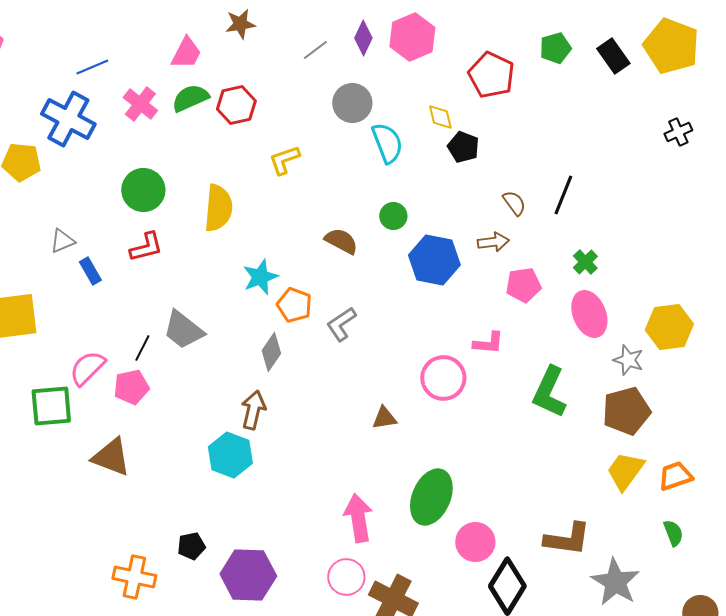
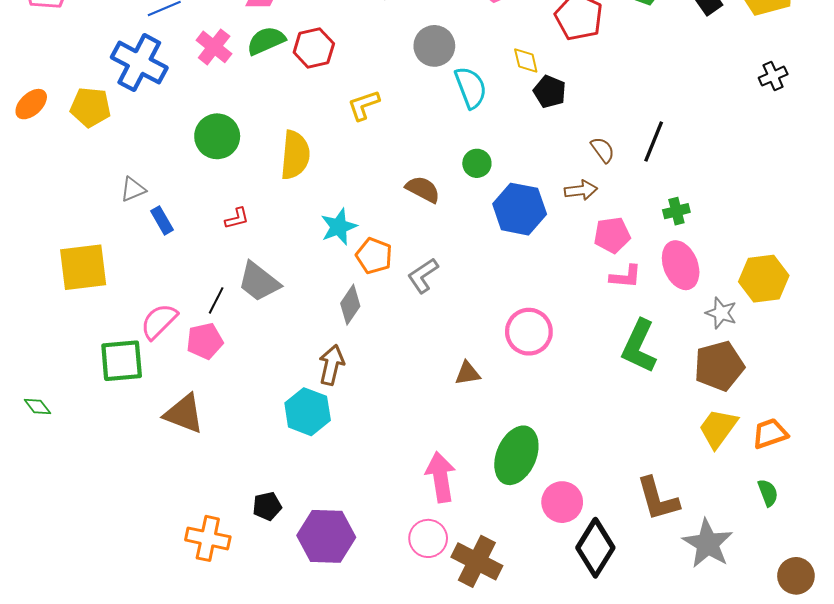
red L-shape: (146, 247) -> (237, 218), moved, size x0.7
green cross: (585, 262) -> (676, 211), turned 30
pink L-shape: (488, 343) -> (626, 277), moved
brown L-shape: (567, 539) -> (658, 499), turned 66

